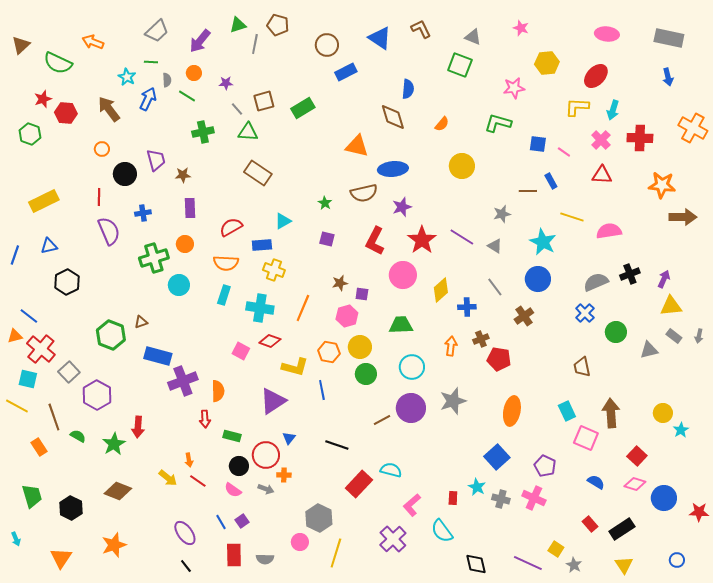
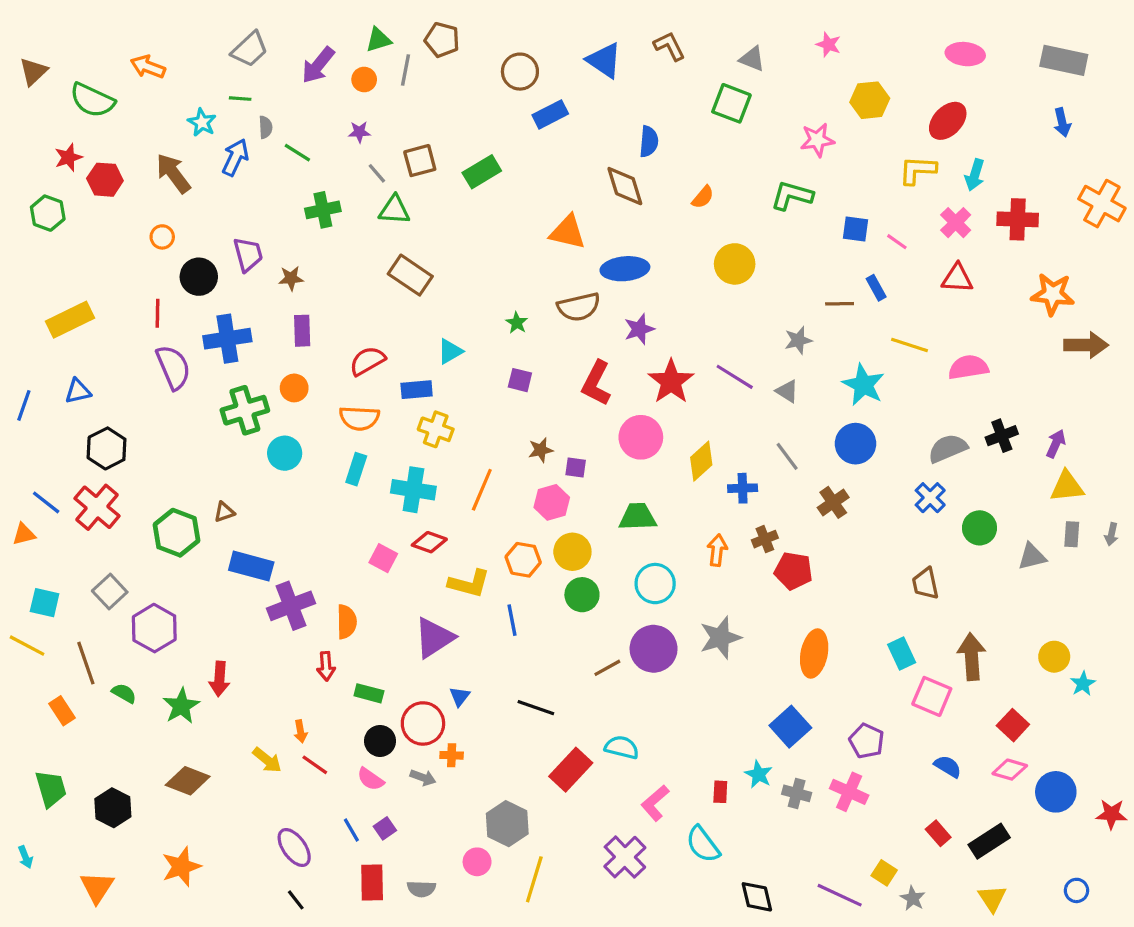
orange circle: (194, 73) -> (364, 79), moved
blue cross: (143, 213) -> (227, 339), size x1.8
gray rectangle: (674, 336) -> (1072, 534), turned 56
red cross: (41, 349) -> (97, 507), moved

